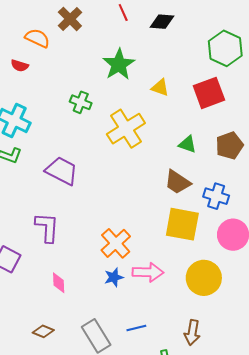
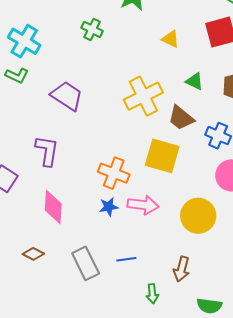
yellow triangle: (160, 88) -> (171, 39), moved
yellow cross: (126, 129) -> (143, 96), moved
yellow square: (182, 224) -> (162, 156), moved
orange cross: (116, 243) -> (114, 173), turned -32
pink diamond: (59, 283) -> (53, 207), size x1.6

